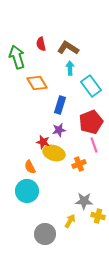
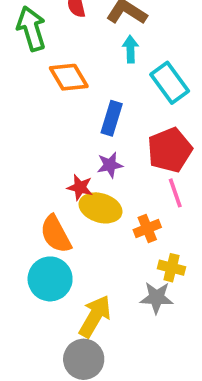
orange semicircle: (30, 167) -> (56, 234), size x1.5
yellow cross: (98, 216) -> (172, 268), moved
yellow arrow: (70, 221) -> (95, 316), moved, size x1.6

